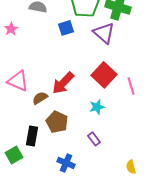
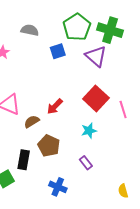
red arrow: (63, 83) -> (55, 106), size x0.7

